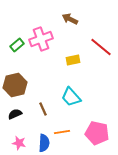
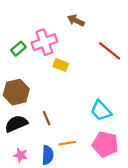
yellow rectangle: (73, 60) -> (61, 65), moved, turned 32
cyan trapezoid: (71, 97) -> (101, 111), moved
black semicircle: (15, 114) -> (16, 124), size x1.5

